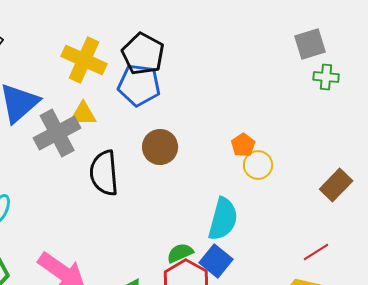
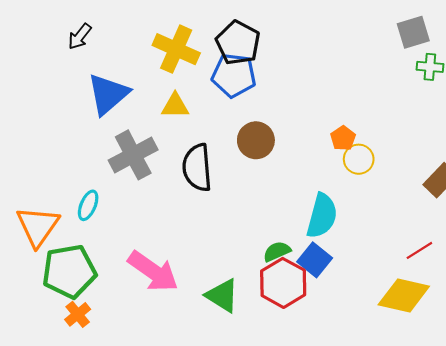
gray cross: (57, 133) -> (133, 155), moved

